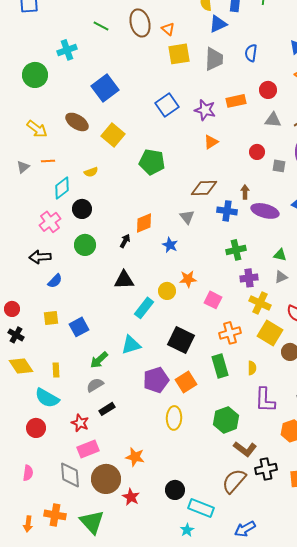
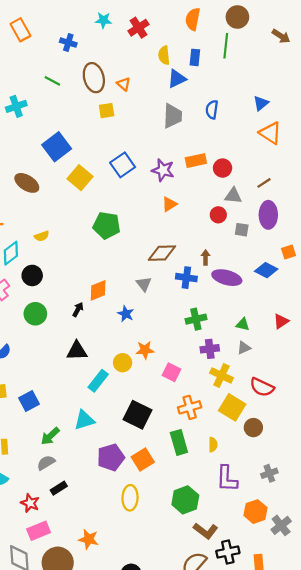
yellow square: (179, 54) -> (107, 111), moved, size x0.7
red circle: (268, 90) -> (223, 168), moved
gray triangle: (273, 120) -> (233, 196), moved
yellow square: (113, 135) -> (80, 178), moved

